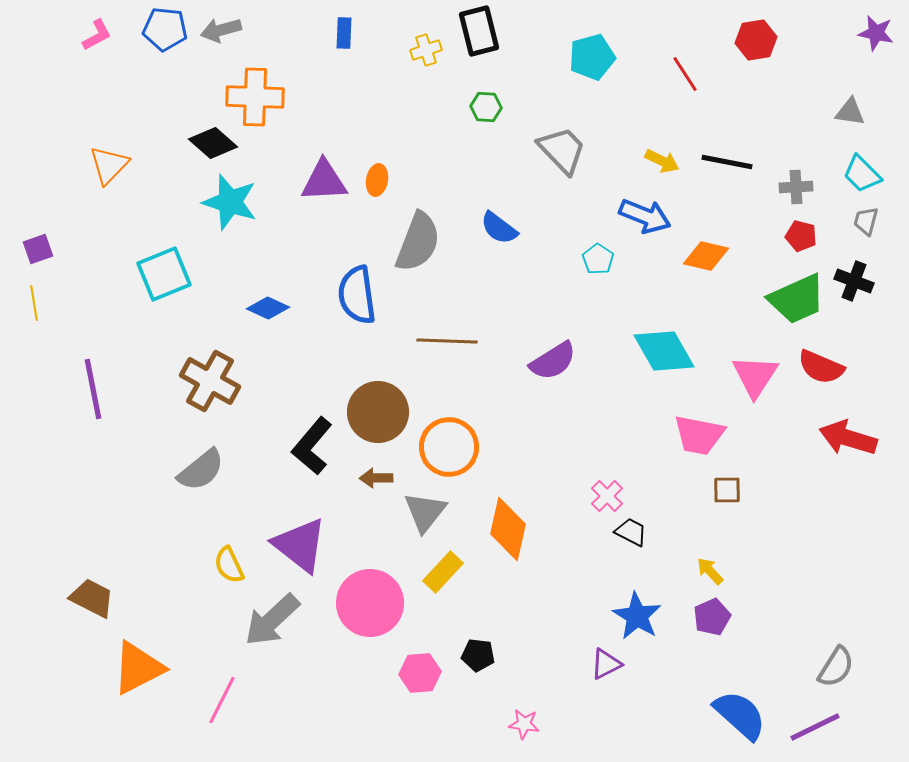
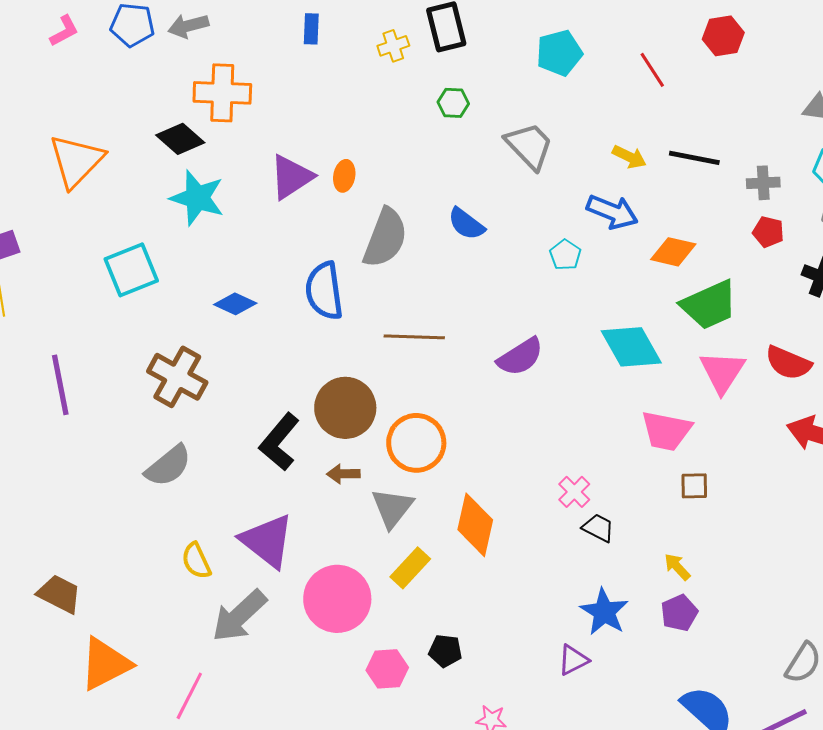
orange triangle: (109, 165) -> (76, 161), size x1.4
purple triangle: (324, 181) -> (291, 177), turned -30
green trapezoid: (797, 299) -> (709, 305), moved

